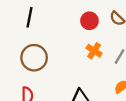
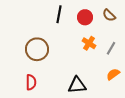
black line: (29, 17) -> (59, 14), moved

